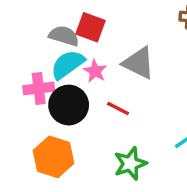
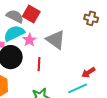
red line: (118, 108) -> (39, 64), turned 56

